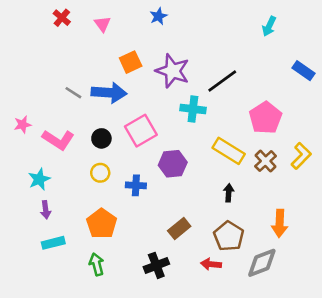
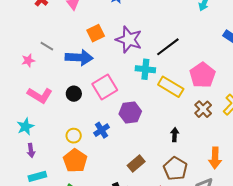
gray line: (73, 93) -> (47, 46), moved
pink star: (23, 125) -> (28, 60), moved
yellow rectangle: (229, 151) -> (171, 87), moved
yellow circle: (100, 173) -> (74, 136), moved
blue cross: (136, 185) -> (102, 130), turned -35

